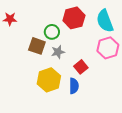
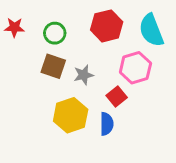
green circle: (52, 32) -> (55, 33), moved
pink hexagon: (108, 48) -> (135, 68), moved

